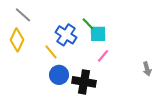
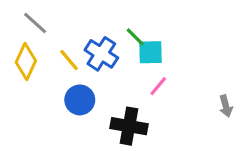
yellow line: (51, 52) -> (69, 60), moved
blue circle: (59, 75) -> (80, 100), moved

